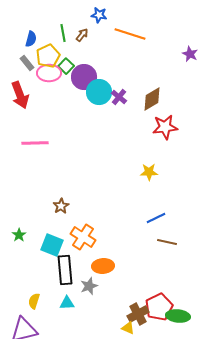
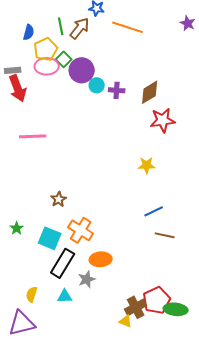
brown arrow: (82, 35) -> (80, 28), size x1.6
purple star: (190, 54) -> (188, 23), moved
gray rectangle: (27, 63) -> (13, 70), moved, turned -56
cyan circle: (99, 92) -> (97, 85), size x0.6
purple cross: (119, 97) -> (117, 90), turned -35
black rectangle: (65, 270) -> (63, 263), turned 36

